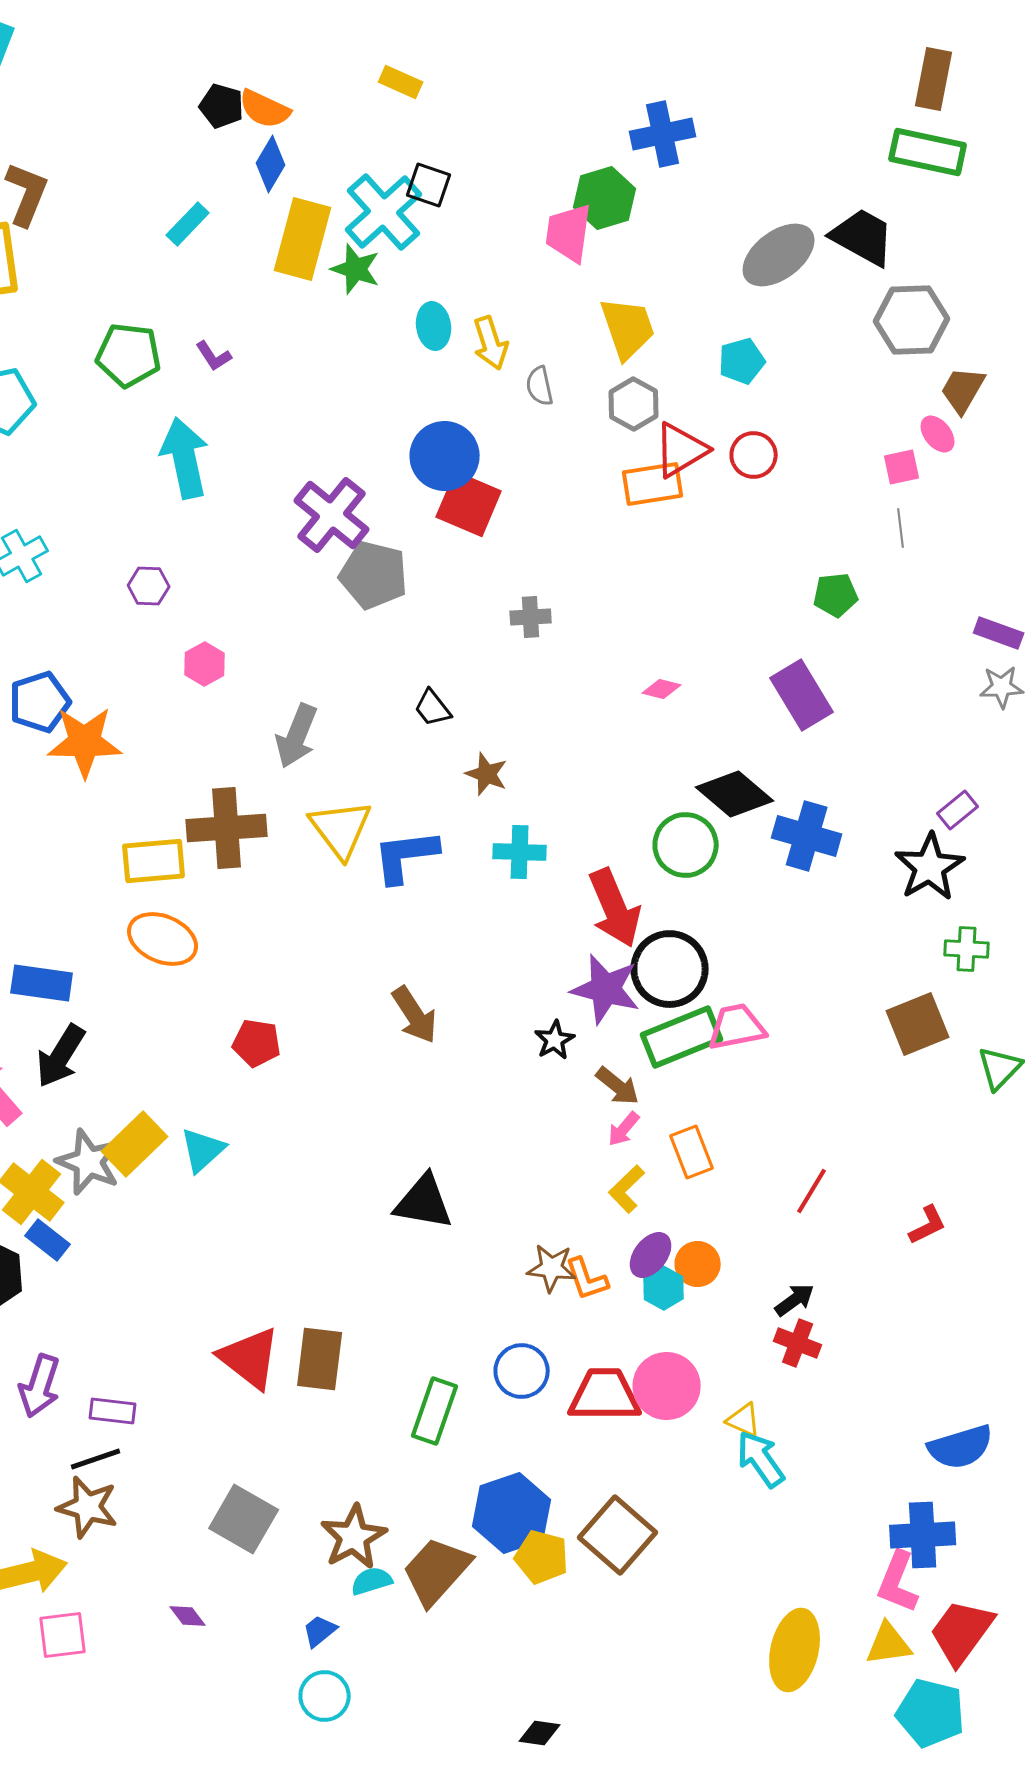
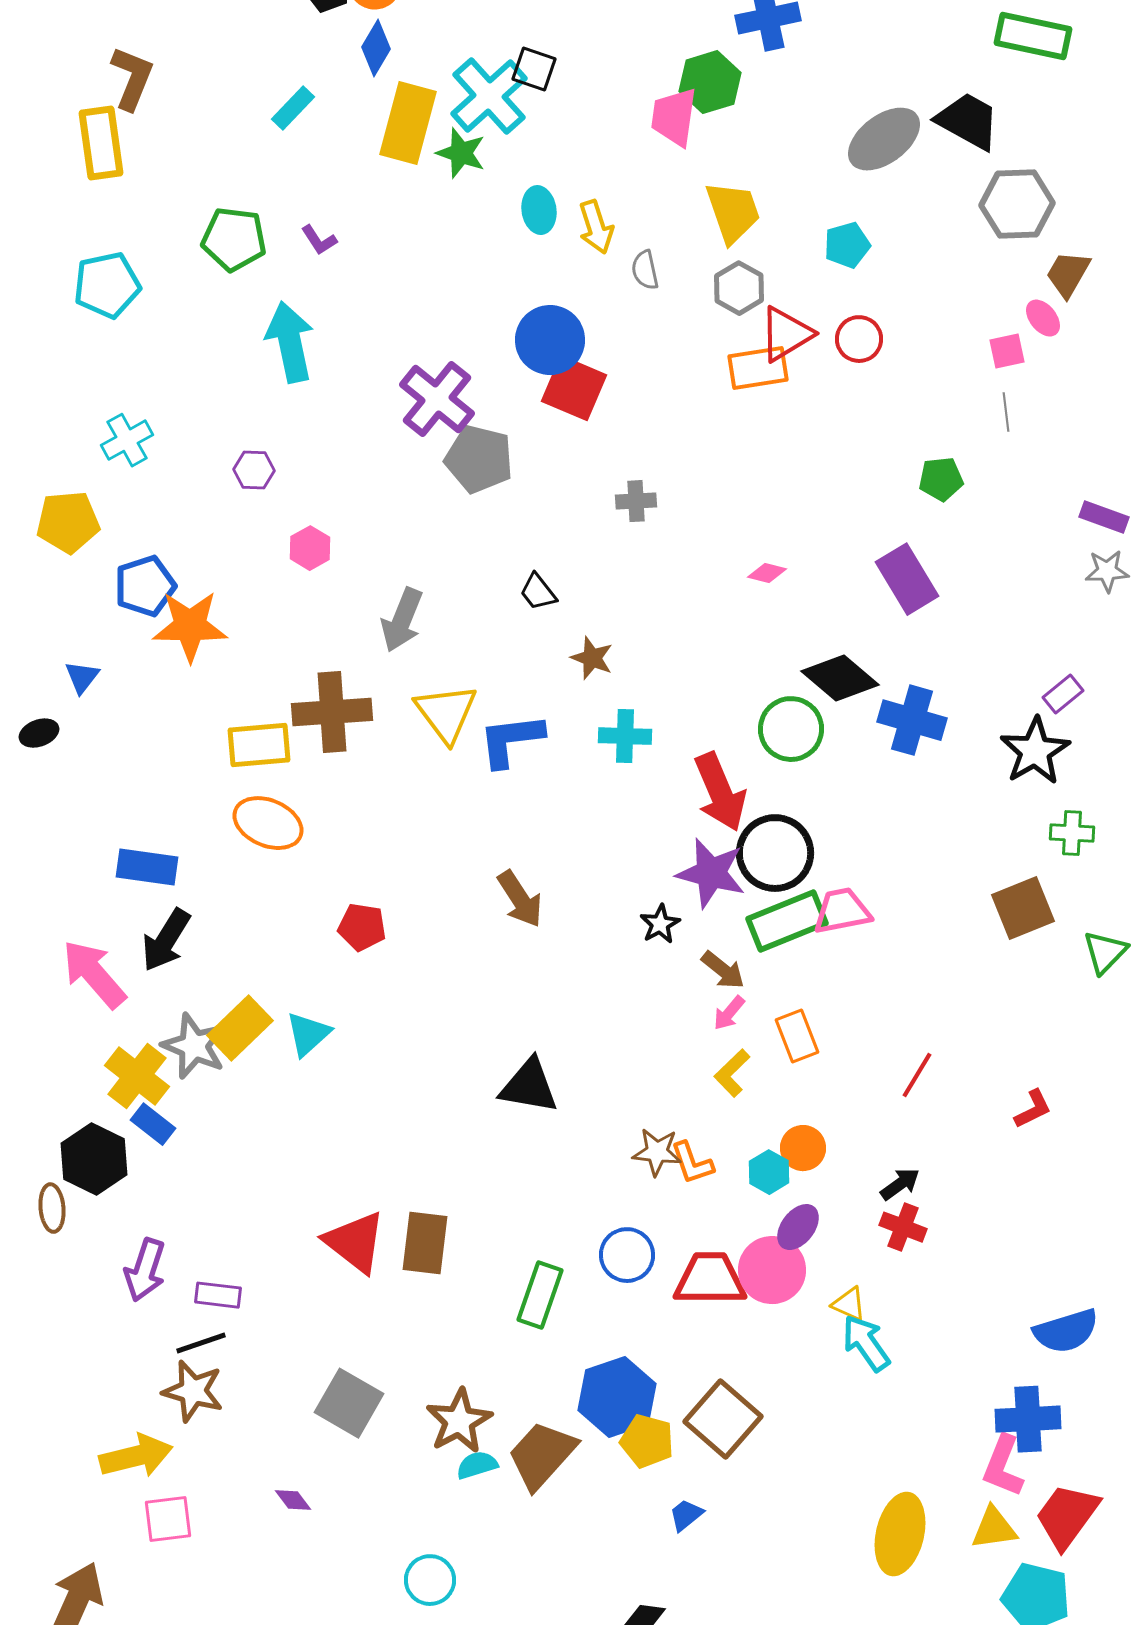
purple ellipse: (651, 1255) -> (798, 1227), moved
blue trapezoid: (320, 1631) -> (686, 1515), moved

